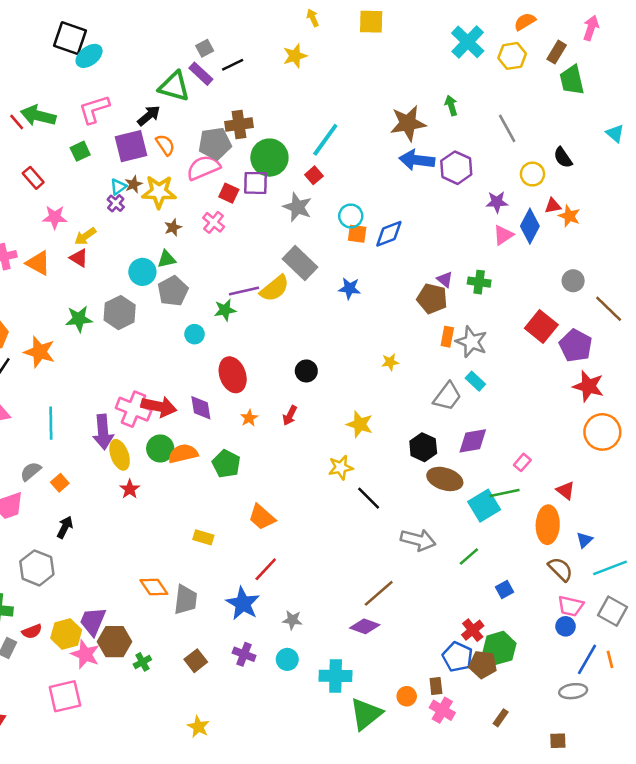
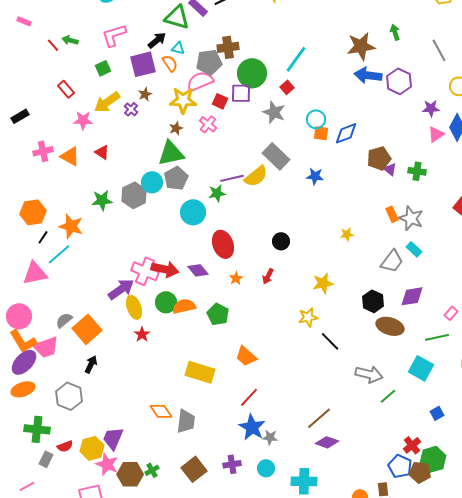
green arrow: (38, 116) -> (70, 40), size x0.6
cyan triangle: (118, 187) -> (178, 48), moved, turned 48
yellow star: (159, 192) -> (183, 100), moved
yellow arrow: (85, 236) -> (107, 102), moved, size x1.5
green triangle: (167, 259) -> (171, 153), size x1.8
cyan circle: (142, 272) -> (152, 182), moved
brown pentagon: (432, 299) -> (379, 158), moved, turned -30
cyan circle: (195, 334) -> (193, 212), size x1.6
orange rectangle: (447, 337) -> (392, 214), turned -35
purple diamond: (201, 408) -> (198, 270), turned -30
cyan line: (51, 423) -> (59, 254), moved, turned 50
yellow star: (360, 424) -> (323, 283), turned -30
purple arrow: (103, 432) -> (121, 289), turned -120
orange square: (60, 483) -> (87, 329), size x2.0
cyan square: (484, 506) -> (421, 368), moved, turned -30
yellow rectangle: (203, 537) -> (200, 372), size x1.8
green line: (469, 556) -> (388, 396), moved
brown line: (379, 593) -> (319, 418), moved
blue star: (243, 603) -> (252, 427), moved
brown hexagon: (114, 642) -> (130, 474), moved
purple cross: (244, 654) -> (232, 464), turned -30
brown square: (196, 661) -> (194, 469), size x1.4

